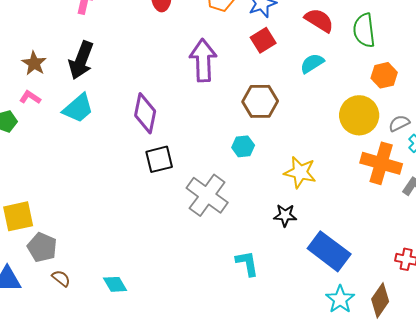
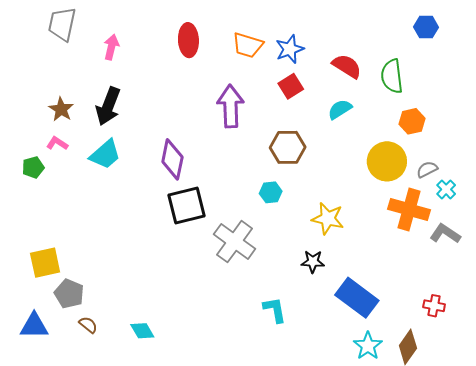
black square: (159, 159) -> (186, 205), size x1.4

